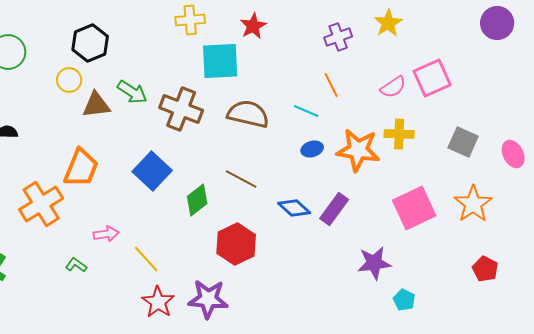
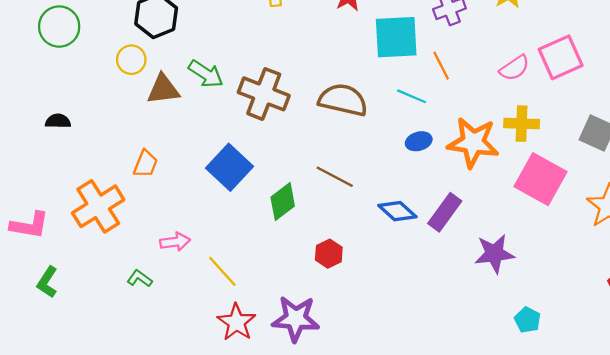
cyan square: (220, 61) -> (396, 37), moved
orange trapezoid: (81, 168) -> (145, 164), size x0.6
pink square: (414, 208) -> (540, 179), moved, turned -36
red hexagon: (236, 244) -> (329, 254), size x0.6
purple star: (374, 263) -> (494, 254), moved

